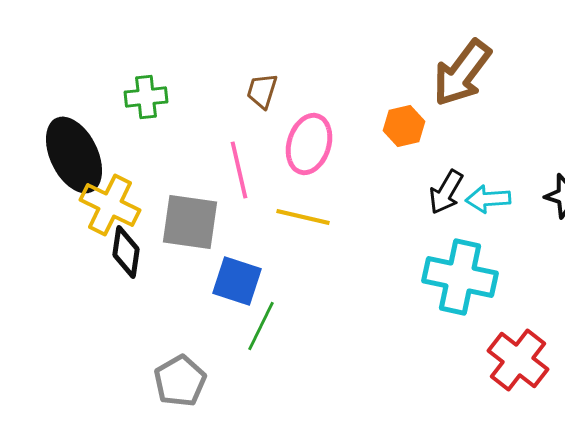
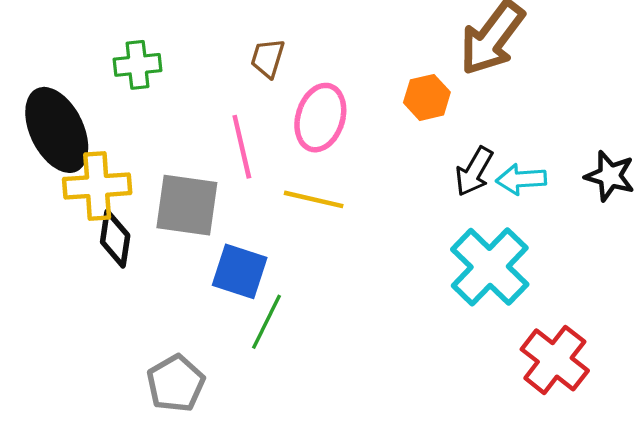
yellow cross: (110, 205) -> (97, 186), turned -30
cyan cross: (460, 277) -> (490, 267), turned 32

